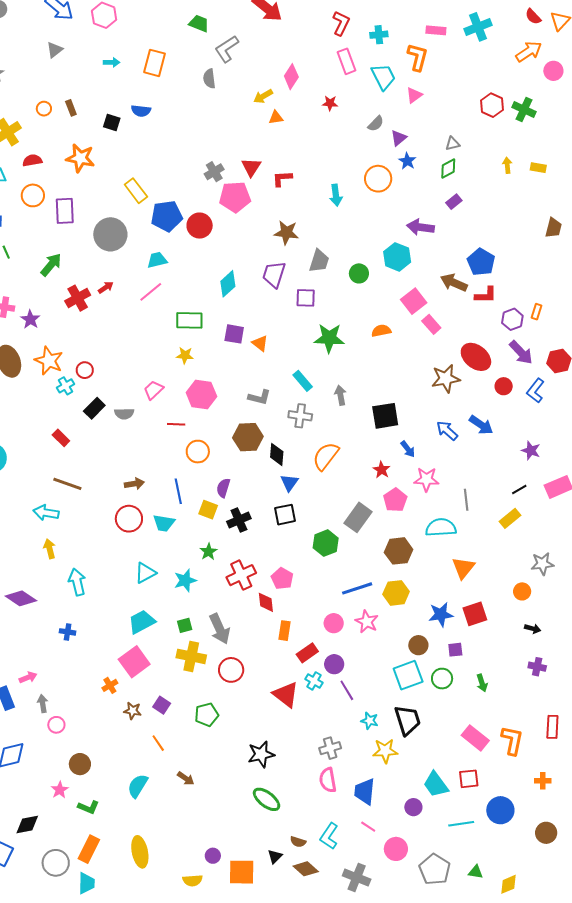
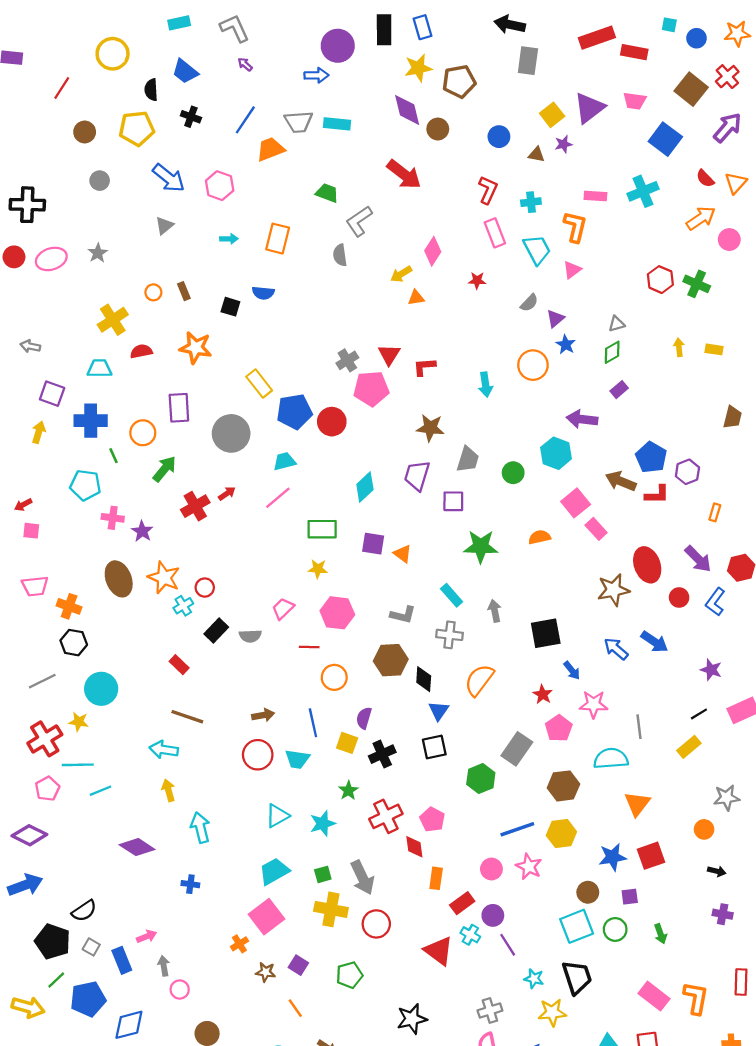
orange circle: (33, 195) -> (143, 433), moved
purple hexagon: (512, 319) -> (687, 472), moved
red ellipse: (476, 357) -> (647, 565), turned 32

